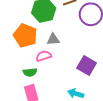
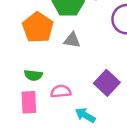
pink semicircle: (44, 56) -> (61, 91), moved

